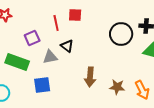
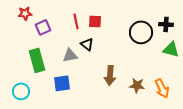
red square: (75, 15) -> (95, 21), moved
purple square: (32, 38) -> (43, 27), moved
green rectangle: (17, 62) -> (37, 60), turned 55

